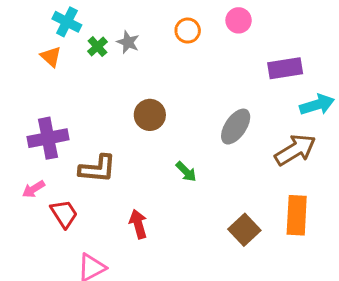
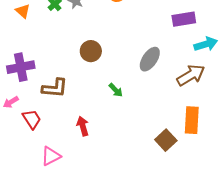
brown square: (244, 230) -> (166, 140), moved

